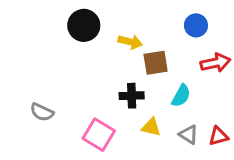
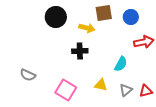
brown square: (156, 63) -> (104, 13), moved
black cross: (132, 96) -> (80, 51), moved
gray triangle: (189, 135) -> (126, 90), turned 48

